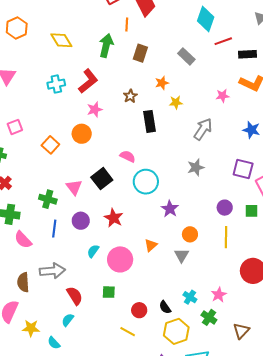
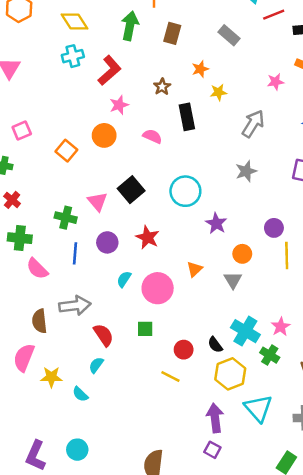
cyan cross: (56, 84) -> (73, 56), moved
pink semicircle: (128, 156) -> (152, 136), moved
purple circle: (225, 208) -> (274, 228), moved
cyan cross: (190, 297) -> (245, 331), size x1.6

